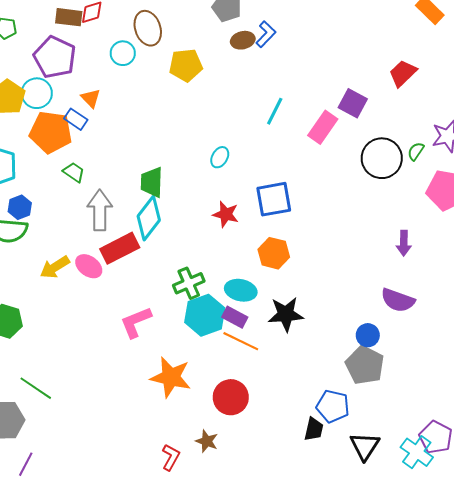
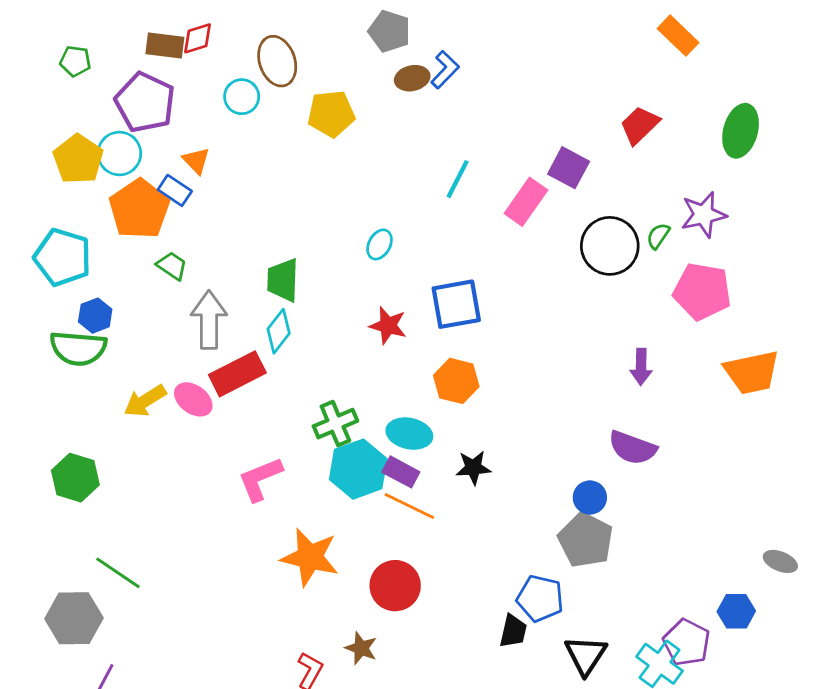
orange pentagon: (51, 132) -> (139, 209), turned 30
cyan diamond: (149, 218) -> (279, 331), size x0.7
black star: (286, 314) -> (473, 468), size x0.7

